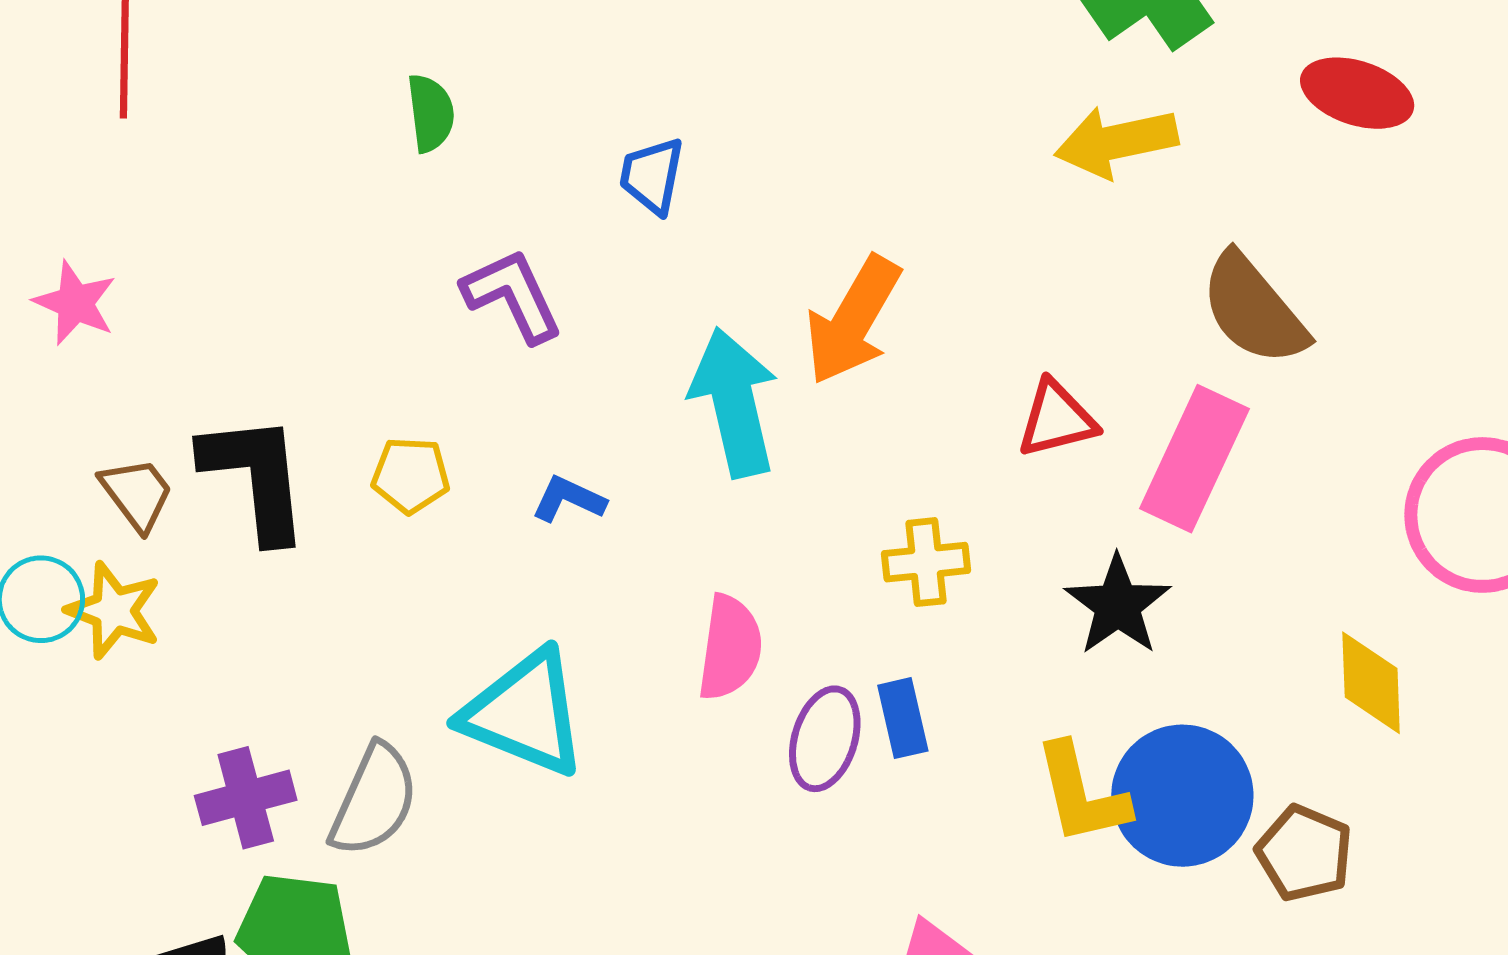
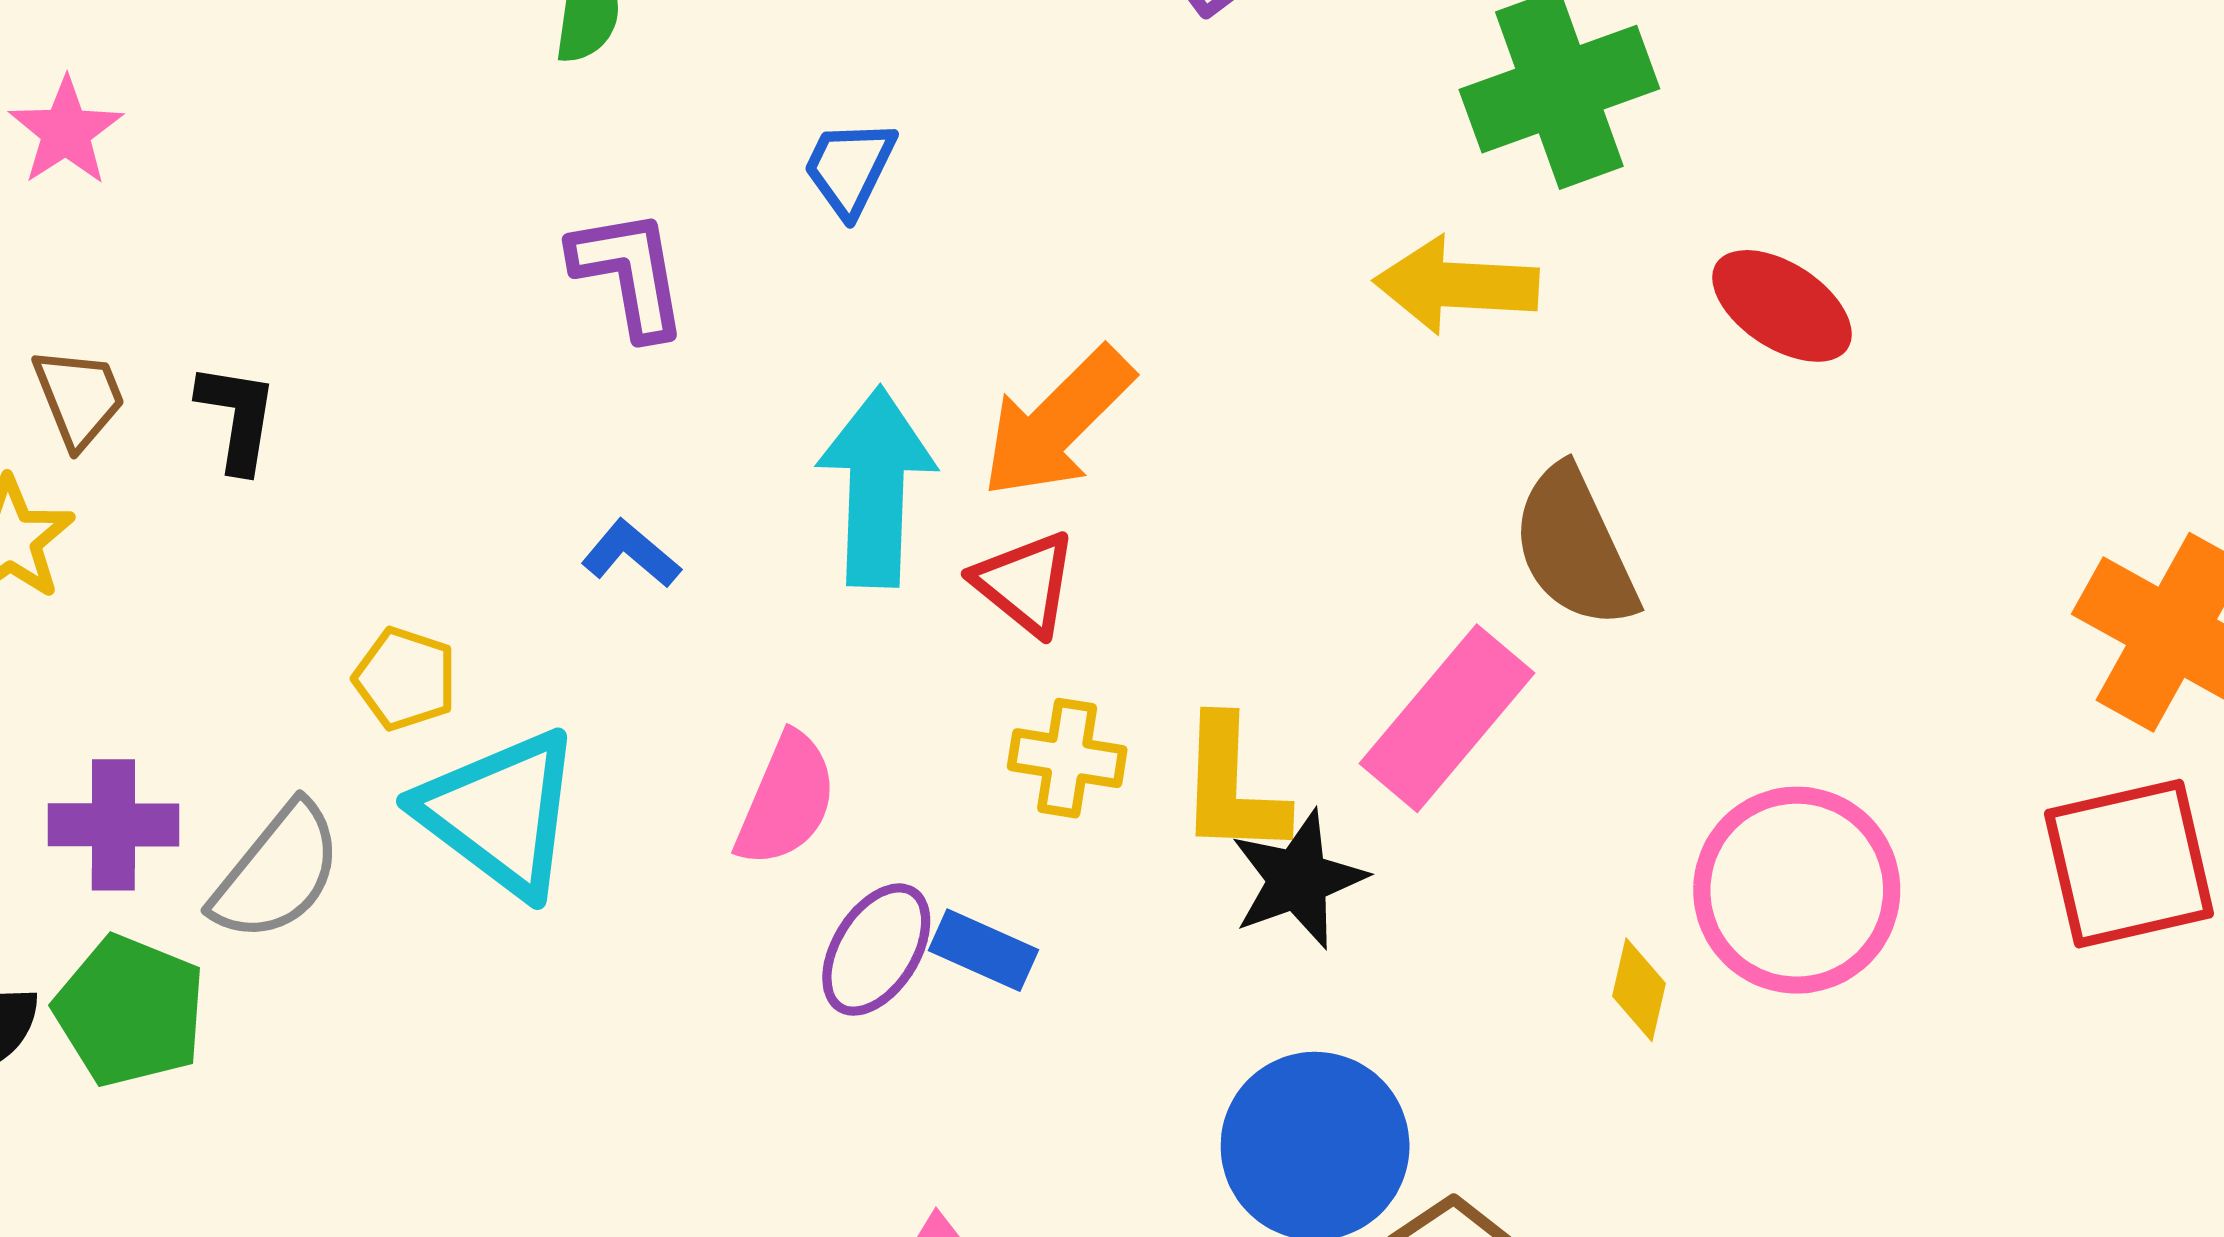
red triangle: (1057, 419) -> (1025, 583), moved, turned 38
yellow pentagon: (411, 475) -> (405, 679), moved
black L-shape: (256, 477) -> (237, 417), size x0.6
yellow diamond: (1371, 683) -> (1639, 990), moved, size x0.7
blue rectangle: (903, 718) -> (984, 950), turned -68
yellow L-shape: (1081, 794) -> (1232, 787), moved

